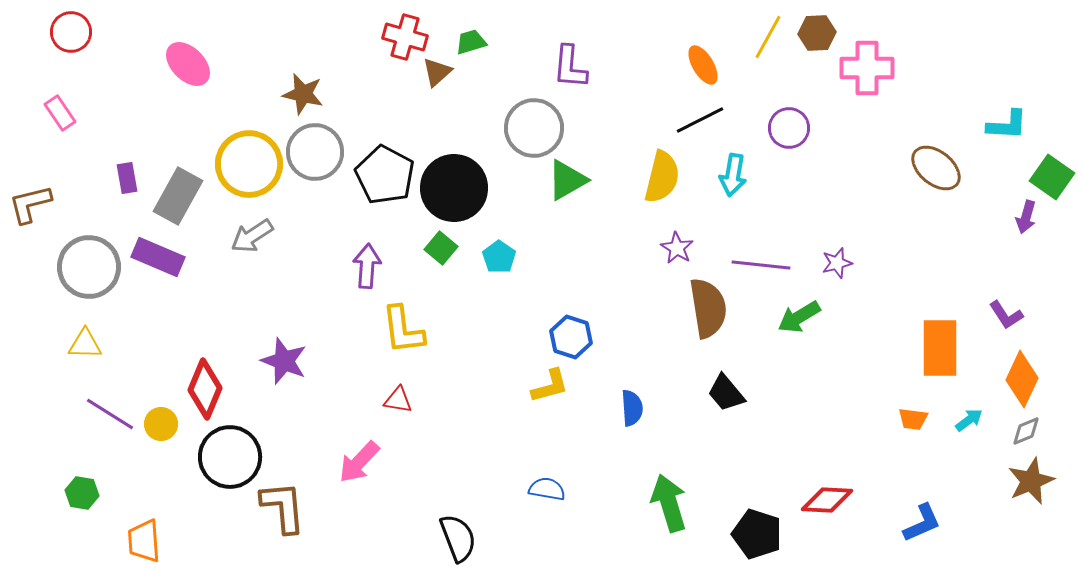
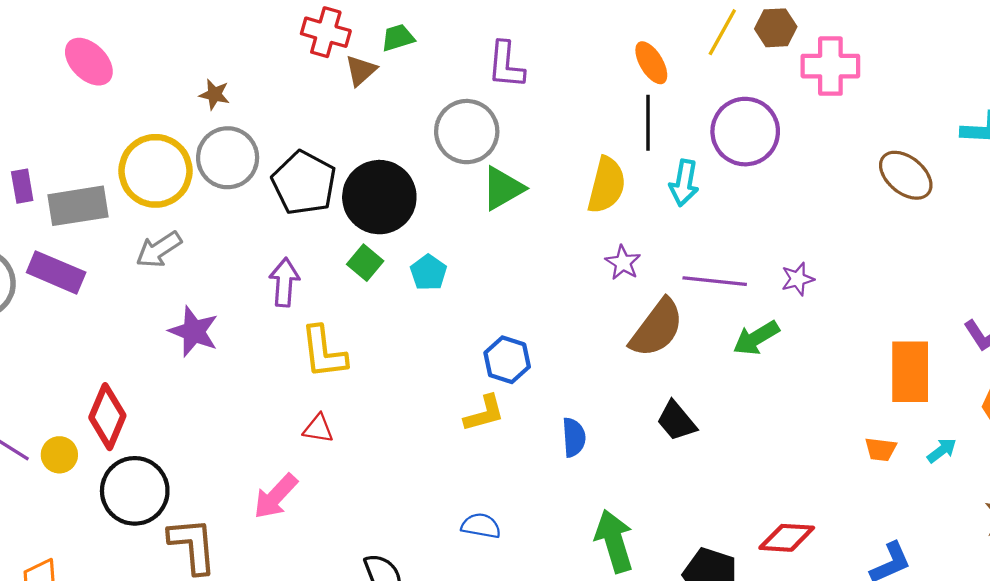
brown star: (303, 94) -> (214, 94), size x0.7
black line: (700, 120) -> (648, 123), turned -63
purple circle: (789, 128) -> (745, 132), size x1.5
gray rectangle: (178, 196) -> (78, 206), turned 52
brown semicircle: (708, 308) -> (657, 328), turned 46
purple star: (284, 361) -> (194, 331), moved

